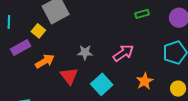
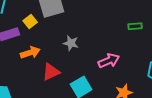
gray star: (85, 52) -> (71, 43), moved
red triangle: (69, 76) -> (51, 72), turned 30

